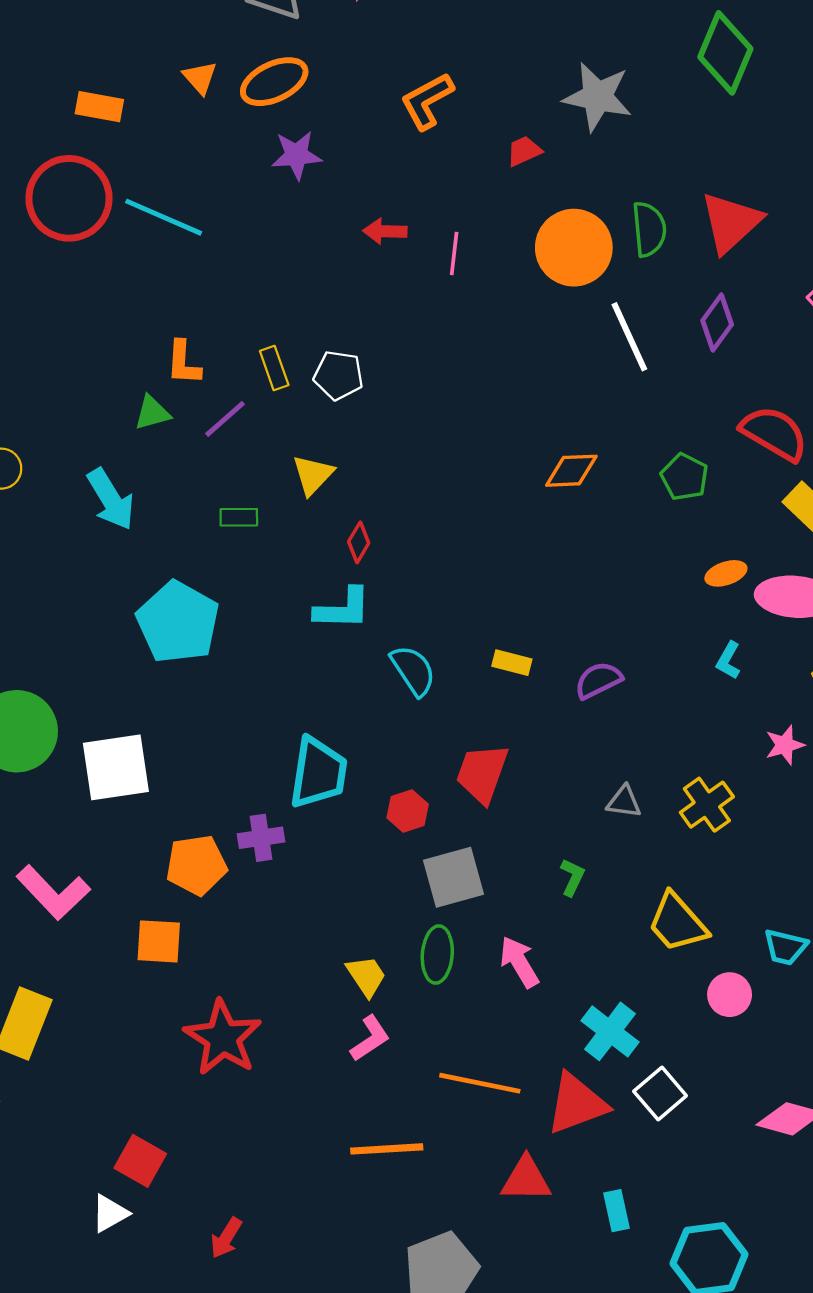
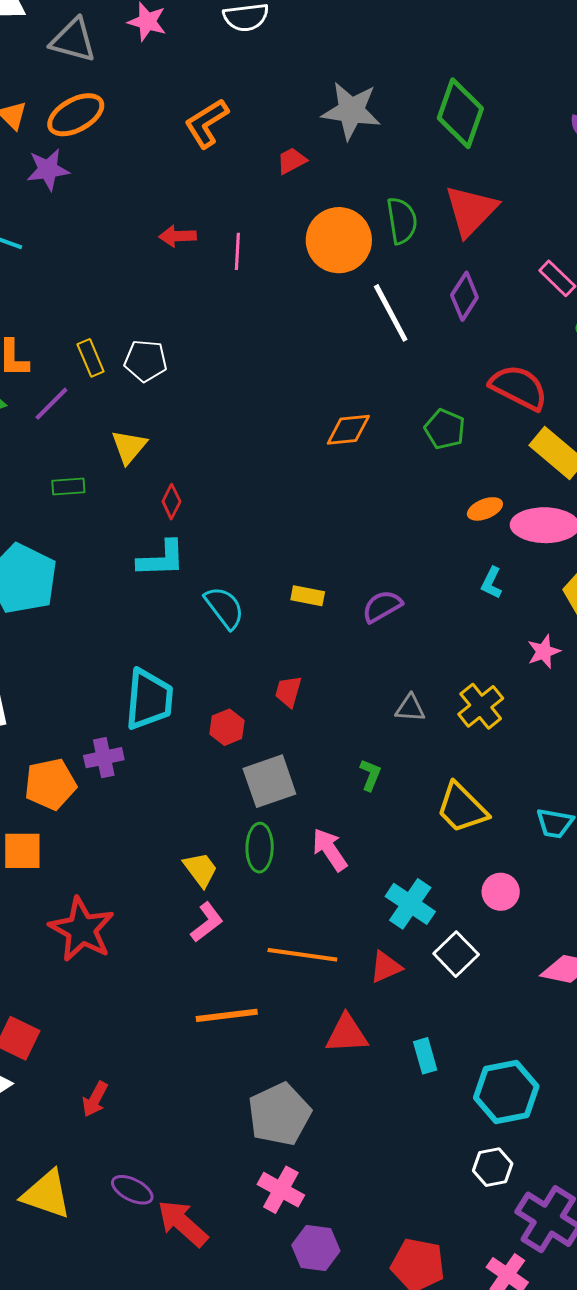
green diamond: (725, 53) -> (460, 113), moved
purple star: (296, 155) -> (48, 170), moved
red trapezoid: (482, 773) -> (288, 691), size x0.6
pink circle: (730, 995) -> (501, 892), moved
red triangle: (577, 1104) -> (386, 967), size x0.6

